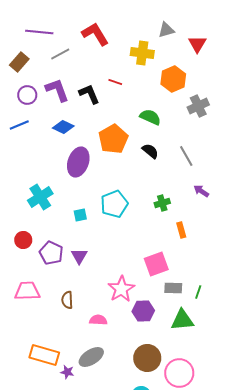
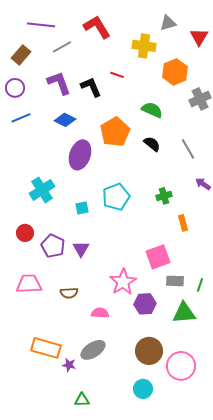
purple circle: (27, 95) -> (15, 88), moved
brown semicircle: (67, 300) -> (69, 293), turned -90

